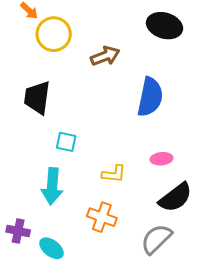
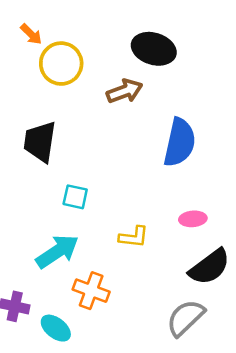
black ellipse: (164, 26) -> (154, 49), moved
cyan arrow: (52, 186) -> (57, 251), turned -129
orange cross: (102, 217) -> (91, 291), moved

